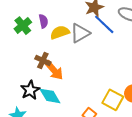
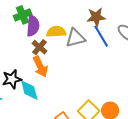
purple semicircle: (43, 21) -> (33, 26), moved, size x1.5
brown cross: (43, 60) -> (39, 47), moved

